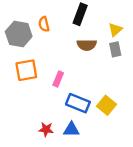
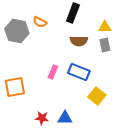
orange semicircle: (44, 24) -> (40, 22), turned -48
yellow triangle: (115, 30) -> (105, 27), turned 40
orange square: (26, 70) -> (15, 87), moved
blue rectangle: (78, 103) -> (79, 72), moved

